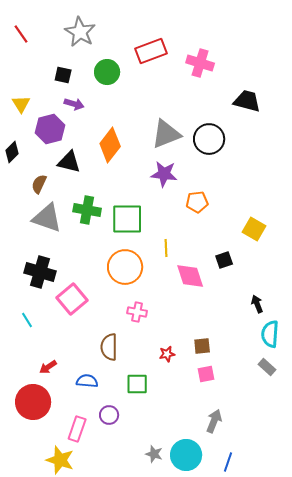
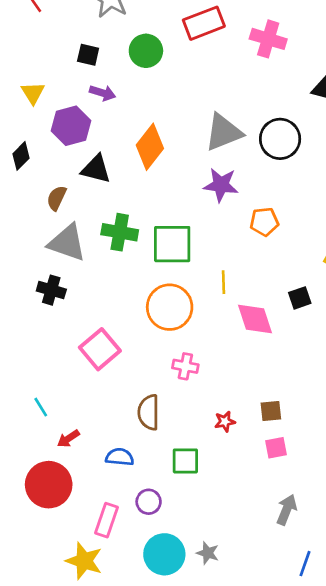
black cross: (40, 272) -> (51, 290), moved, size x0.7
cyan line: (27, 320) -> (41, 407), moved
cyan circle: (186, 455) -> (164, 554), moved

